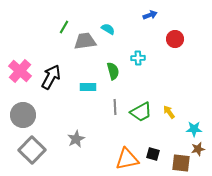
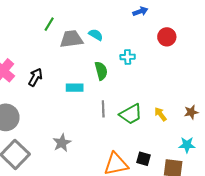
cyan semicircle: (108, 29) -> (96, 35), moved
black arrow: (51, 77) -> (35, 77), size x0.7
cyan star: (194, 129) -> (187, 145), moved
brown star: (198, 149) -> (191, 112), moved

